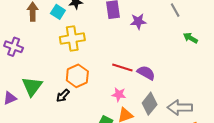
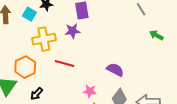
purple star: (138, 21) -> (73, 31), moved
red line: (122, 67) -> (64, 64), moved
orange hexagon: (77, 76) -> (25, 67), moved

